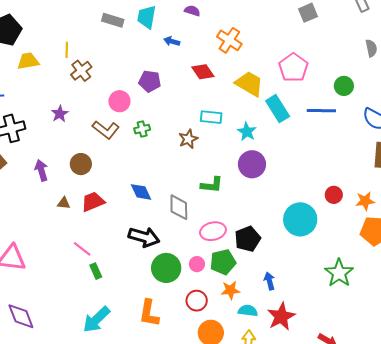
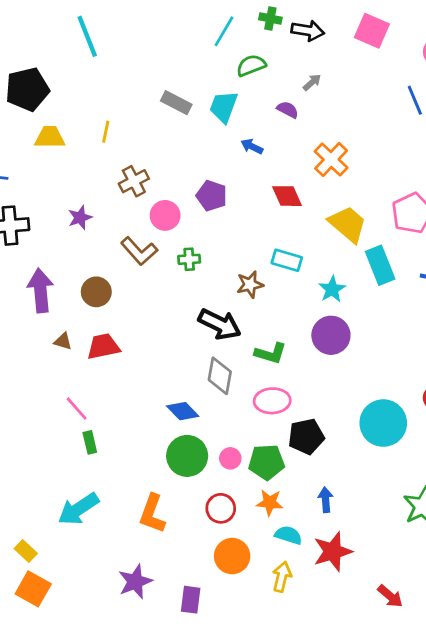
brown cross: (81, 71) -> (134, 181), moved
purple arrow: (41, 170) -> (41, 291), size x1.4
blue diamond: (141, 192) -> (183, 411), moved, turned -30
pink ellipse: (213, 231) -> (272, 401), moved
black arrow: (144, 237) -> (220, 324), moved

